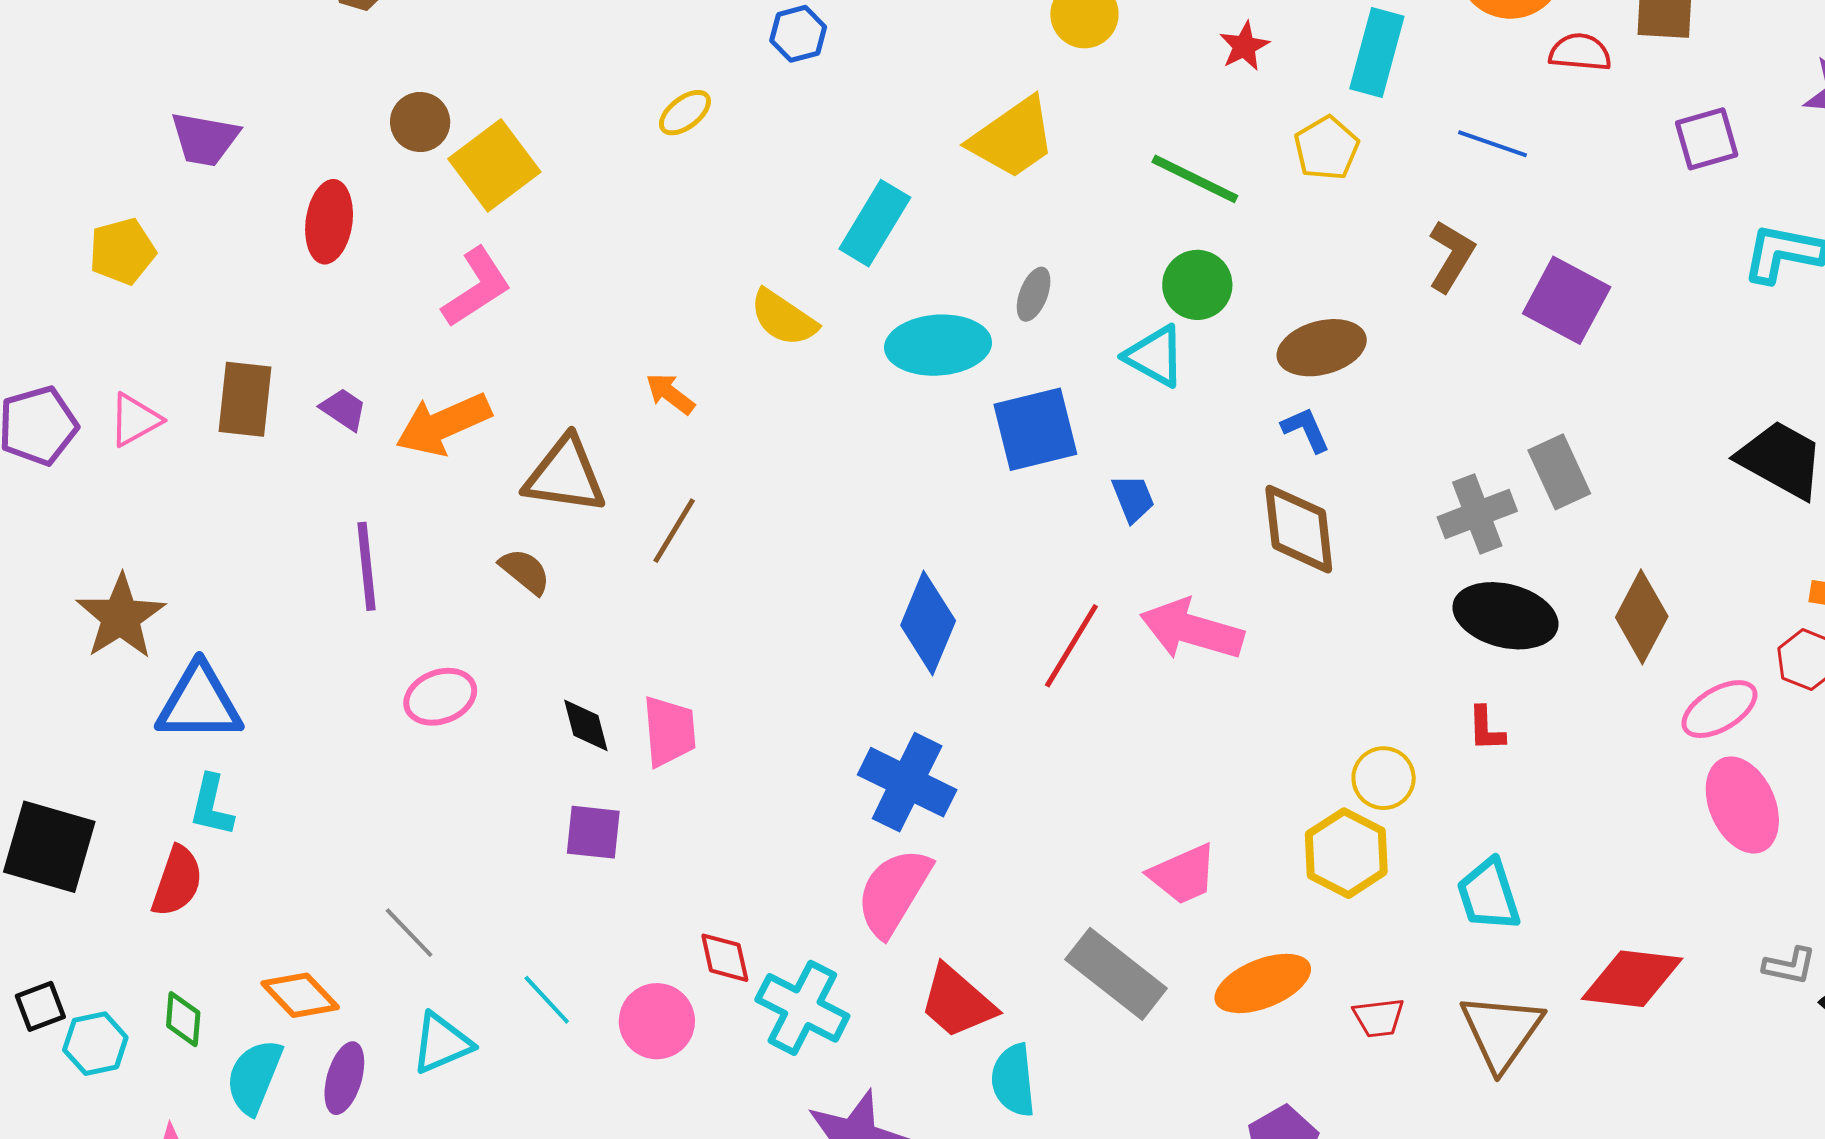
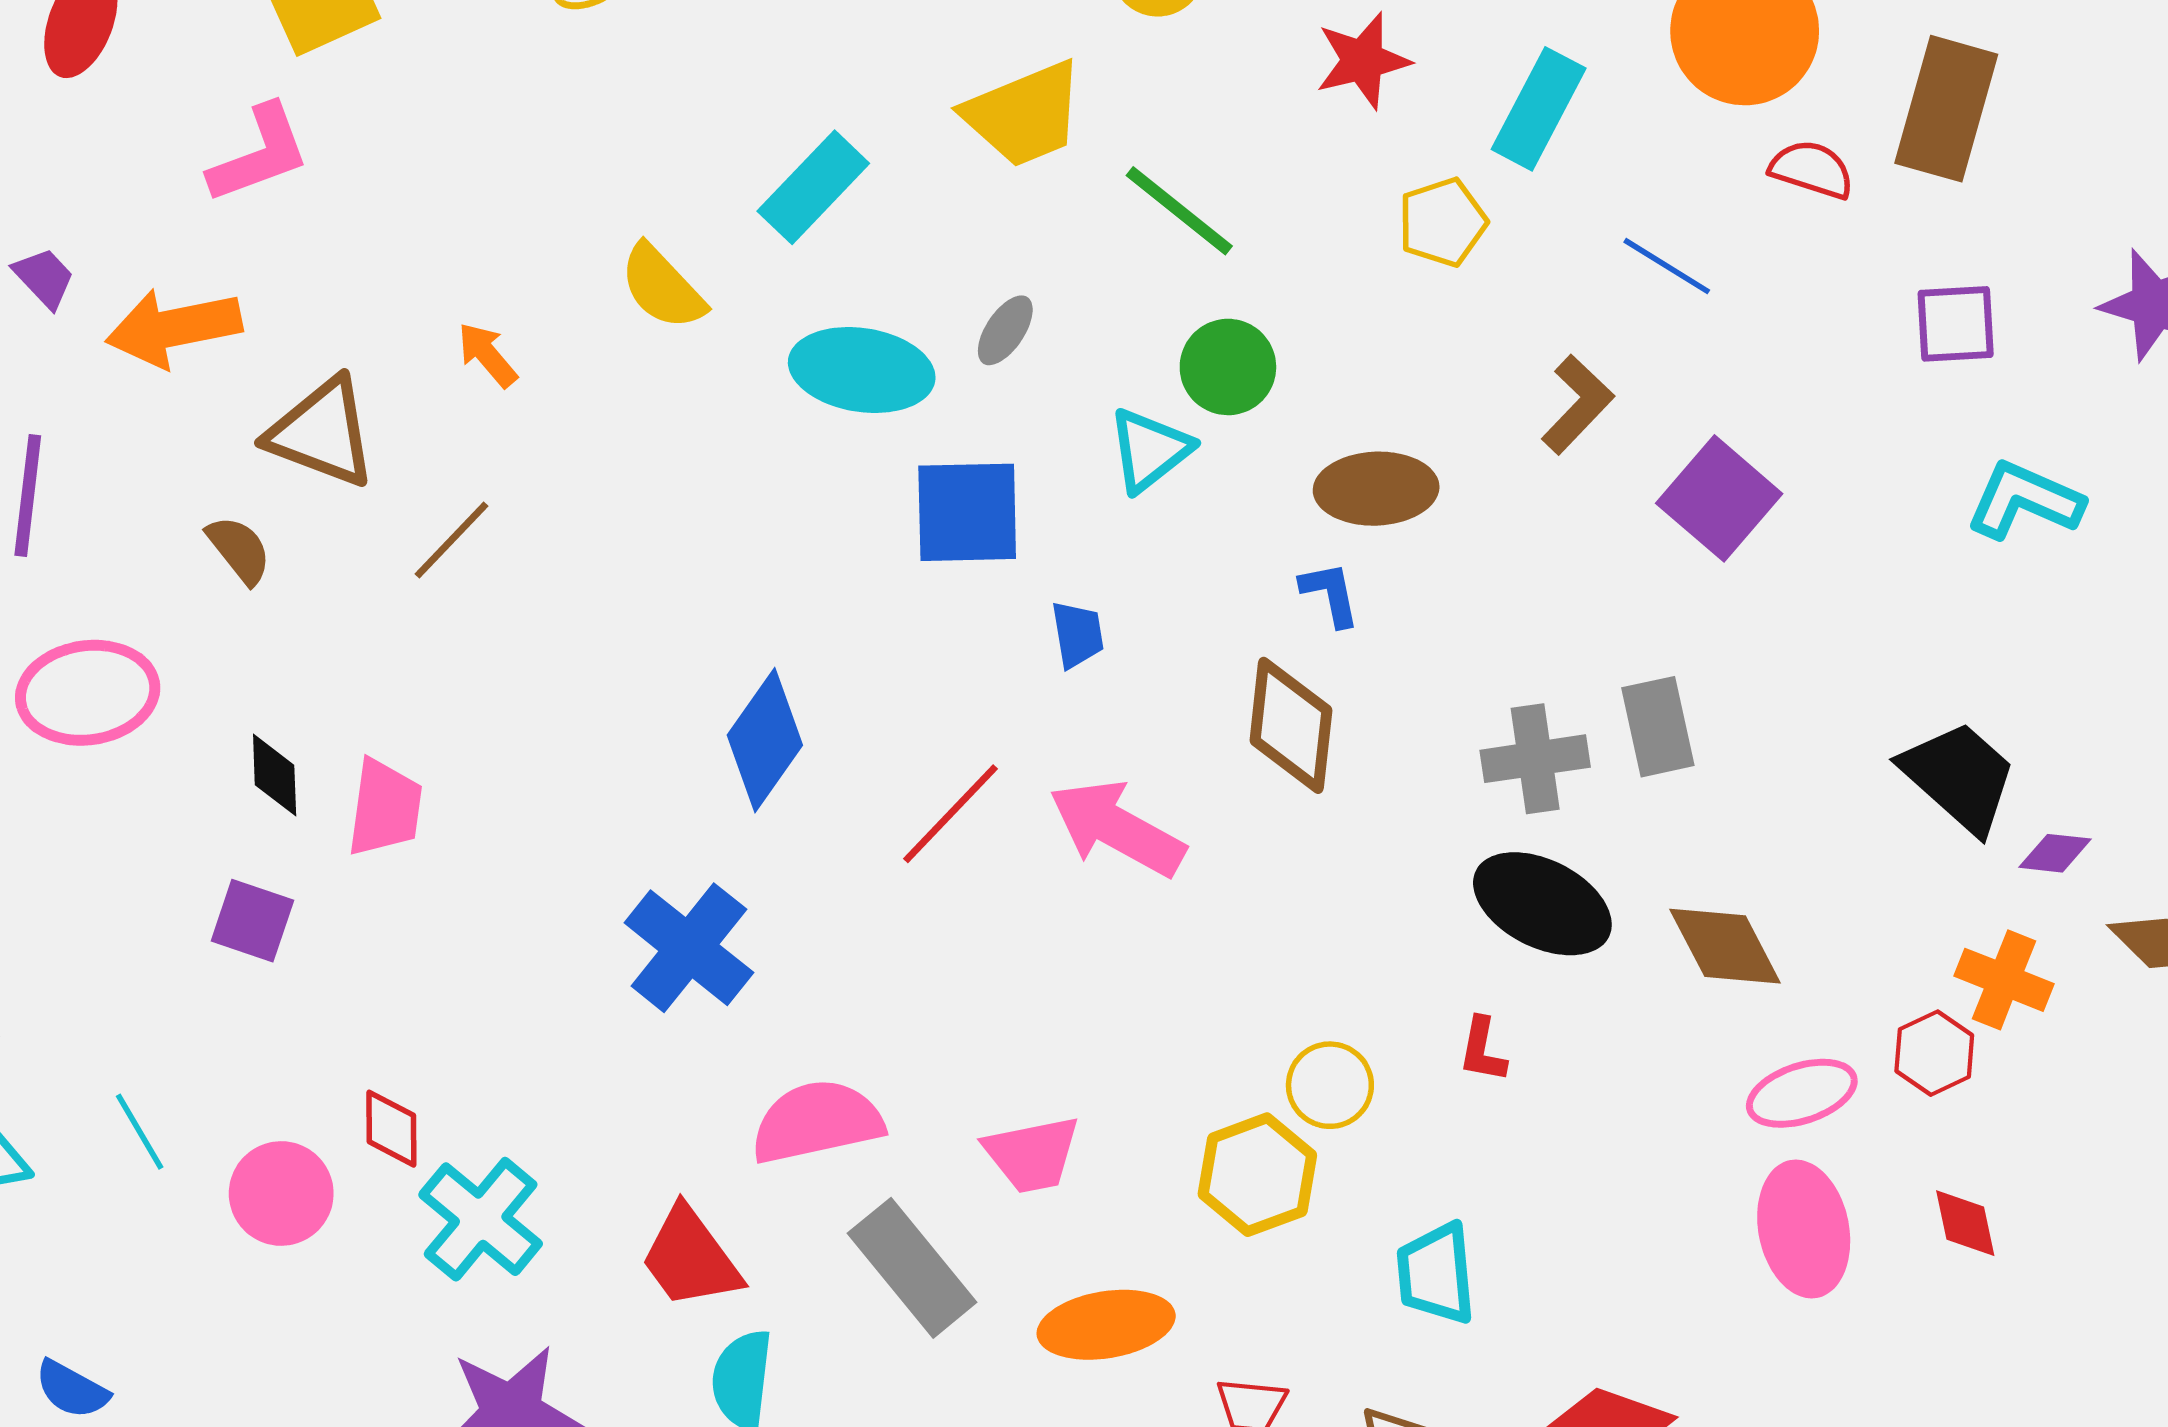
red star: (1244, 46) -> (1363, 61), size x1.4
green line: (1195, 179) -> (1179, 211), moved
cyan triangle: (1155, 356) -> (1150, 450), turned 40
brown diamond: (1642, 617) -> (1725, 946), turned -68
pink ellipse: (440, 697) -> (88, 693), size x1.4
pink semicircle: (894, 892) -> (817, 1122), moved, turned 34

